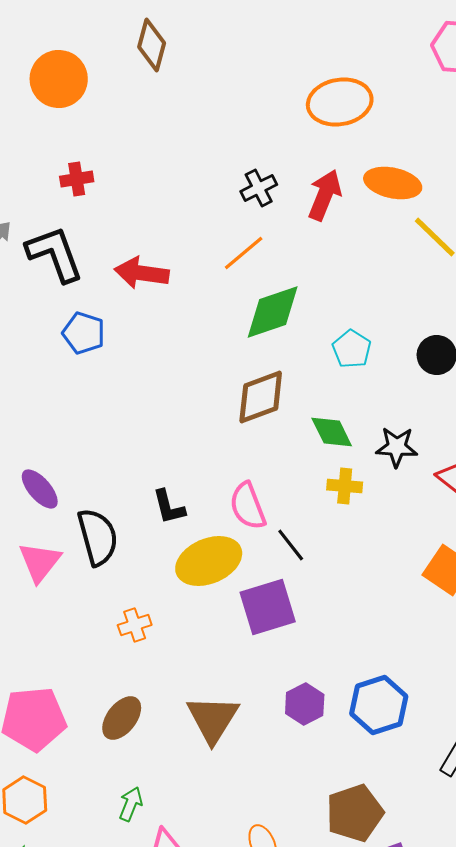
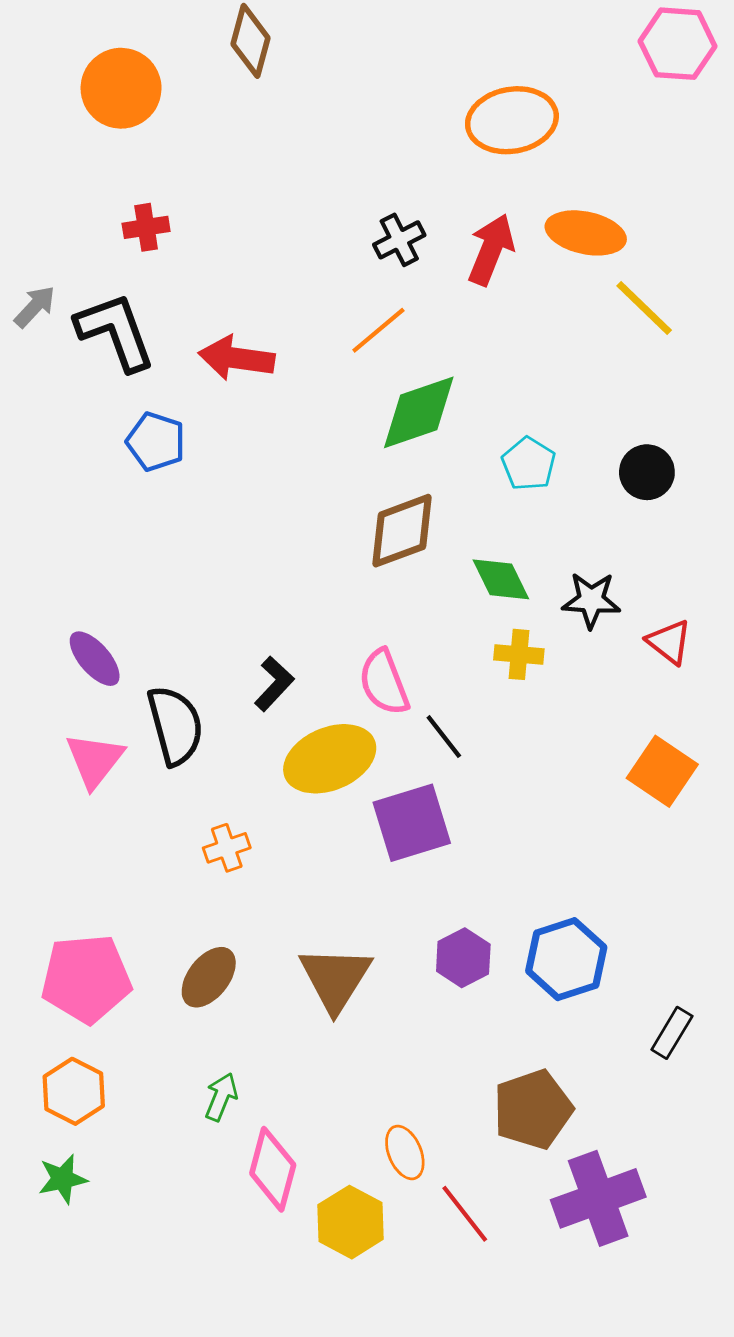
black L-shape: (169, 507) -> (274, 684), turned -123

